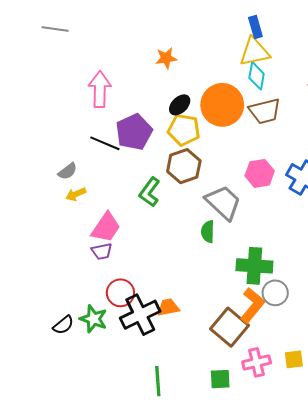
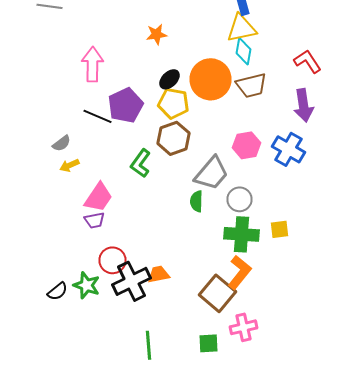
gray trapezoid: (223, 203) -> (212, 173), turned 87
gray circle: (275, 293) -> (240, 199), moved
yellow square: (294, 359) -> (280, 229), moved

